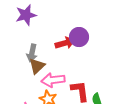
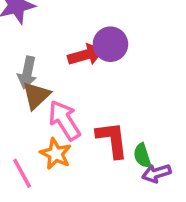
pink arrow: (53, 80) -> (64, 120), turned 65

